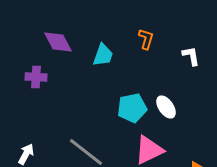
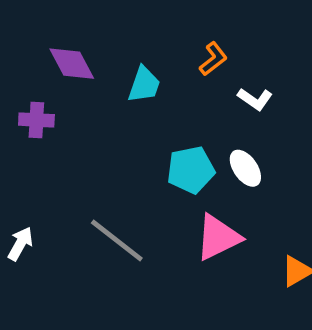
orange L-shape: (146, 39) -> (213, 59), turned 35
white L-shape: (191, 56) -> (255, 99), moved, turned 135

